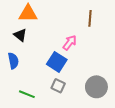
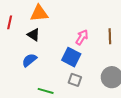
brown line: (90, 18) -> (110, 36), moved
blue semicircle: (13, 61) -> (29, 60), turned -112

